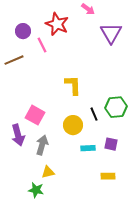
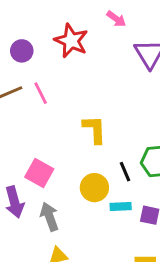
pink line: (42, 45) -> (41, 93), moved
gray arrow: (42, 145) -> (49, 217), turned -36
cyan rectangle: (88, 148) -> (121, 206), moved

